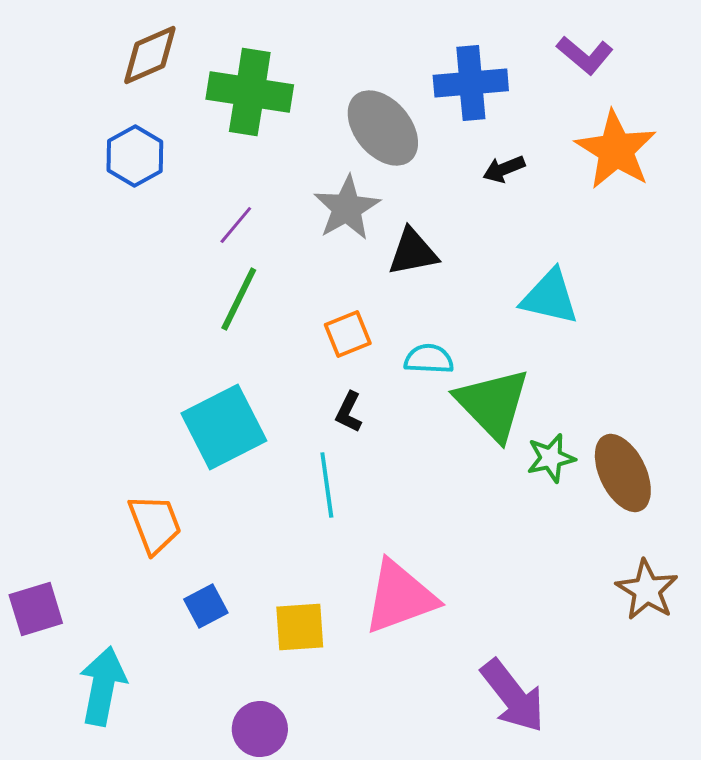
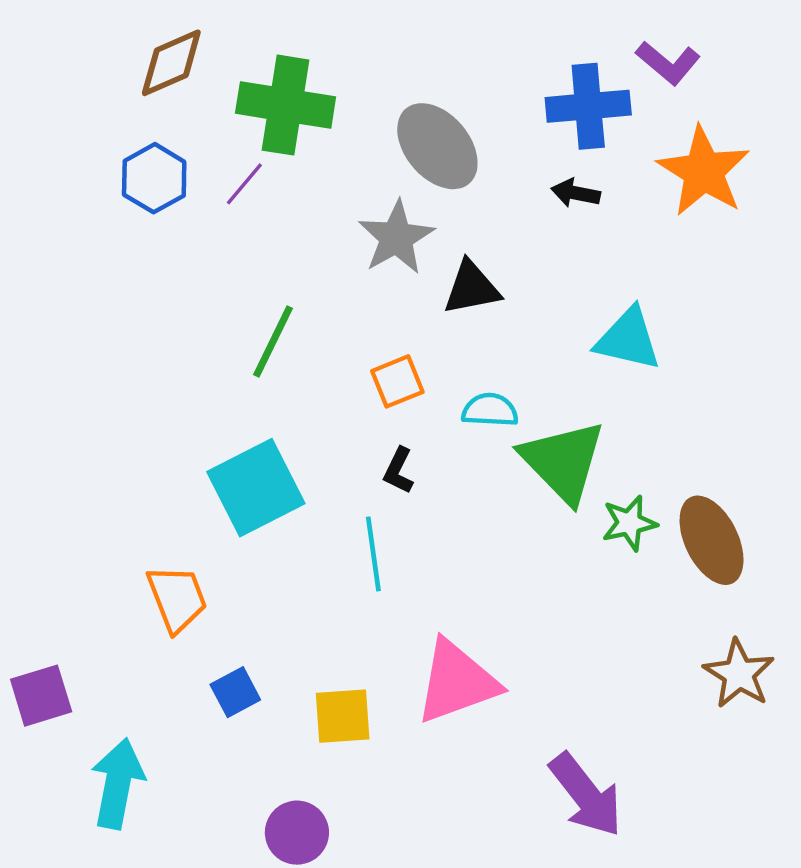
blue cross: (471, 83) -> (588, 106), moved
black arrow: (504, 169) -> (576, 193), turned 33
purple line: (236, 225) -> (244, 184), moved

